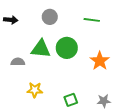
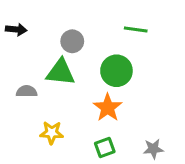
gray circle: (50, 17) -> (72, 41), moved
green circle: (67, 48) -> (116, 71), moved
orange star: (100, 61) -> (108, 108), moved

